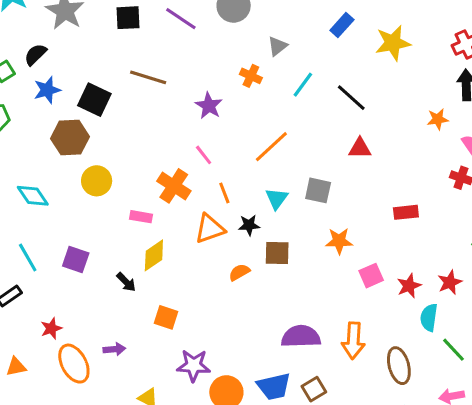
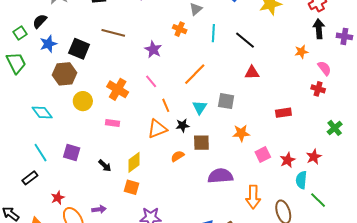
cyan line: (303, 85) -> (213, 33), turned -30
orange cross: (174, 186) -> (118, 89), moved
yellow diamond: (154, 255) -> (134, 162), moved
purple semicircle: (301, 336) -> (220, 176), moved

